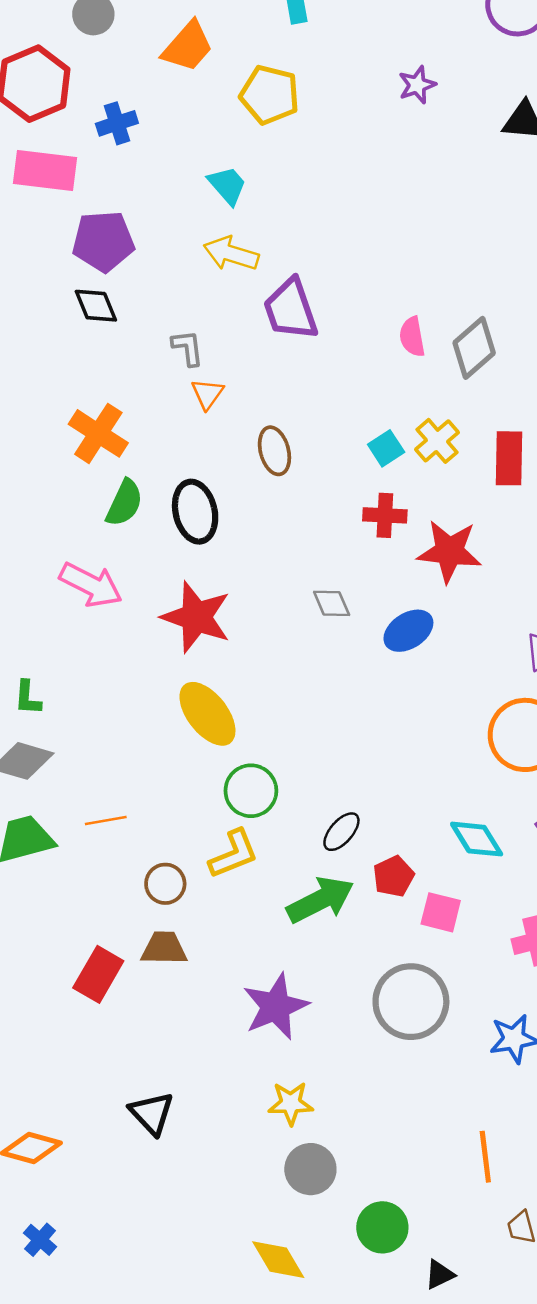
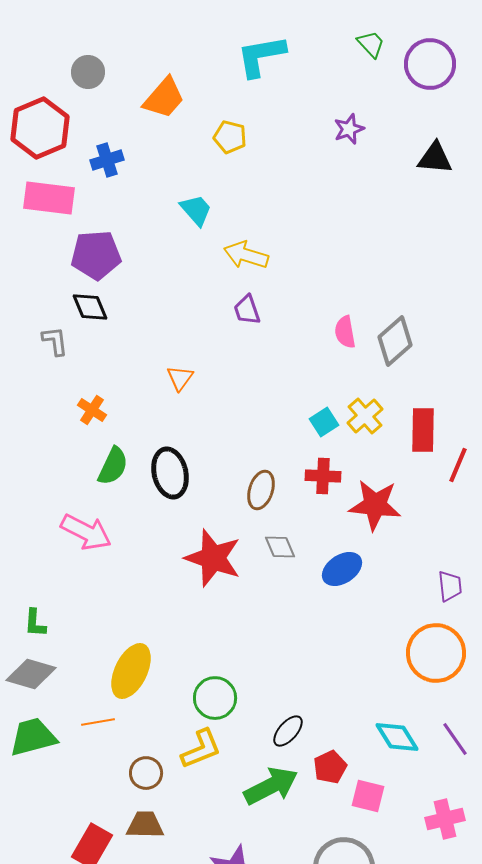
yellow pentagon: (270, 95) -> (230, 137), size x0.7
yellow arrow: (231, 254) -> (246, 255), moved
purple trapezoid: (291, 309) -> (247, 310), size x0.6
gray L-shape: (188, 348) -> (55, 341), moved
orange cross: (98, 433) -> (92, 410), size x0.6
brown ellipse: (274, 451) -> (261, 490), moved, turned 33
red star: (196, 617) -> (213, 558), moved
yellow ellipse: (207, 714) -> (131, 671), moved, turned 64

